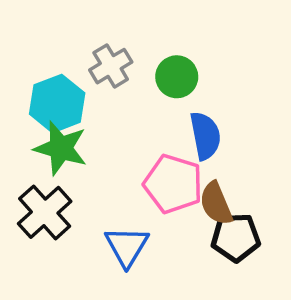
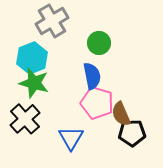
gray cross: (111, 66) -> (52, 21), moved, size x1.4
blue semicircle: (205, 136) -> (92, 76), moved

